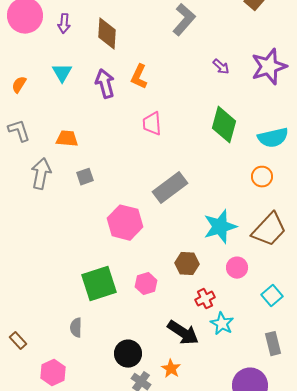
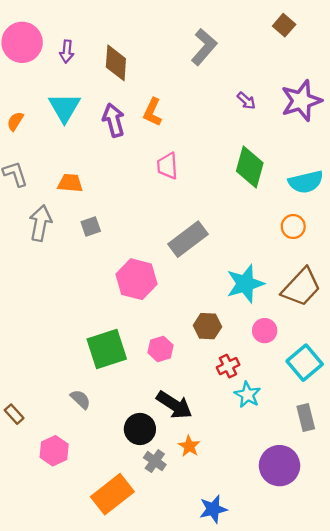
cyan triangle: (62, 73) -> (64, 108), size x1.4
cyan square: (272, 296) -> (305, 363), size x1.4
gray semicircle: (76, 328) -> (80, 399), turned 132
black arrow: (183, 333) -> (174, 405), moved

